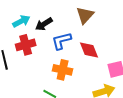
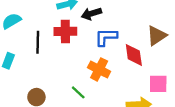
brown triangle: (85, 15) -> (157, 36), moved

